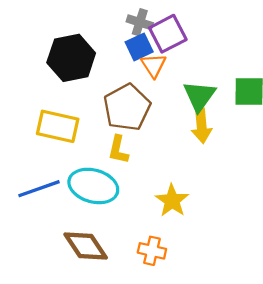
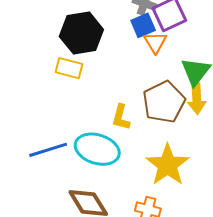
brown pentagon: (127, 107) -> (164, 102), moved
yellow rectangle: (58, 126) -> (69, 68), moved, size x0.7
yellow star: (172, 201) -> (168, 165), size x1.4

